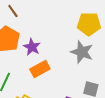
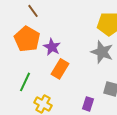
orange rectangle: (40, 69) -> (60, 69), turned -30

